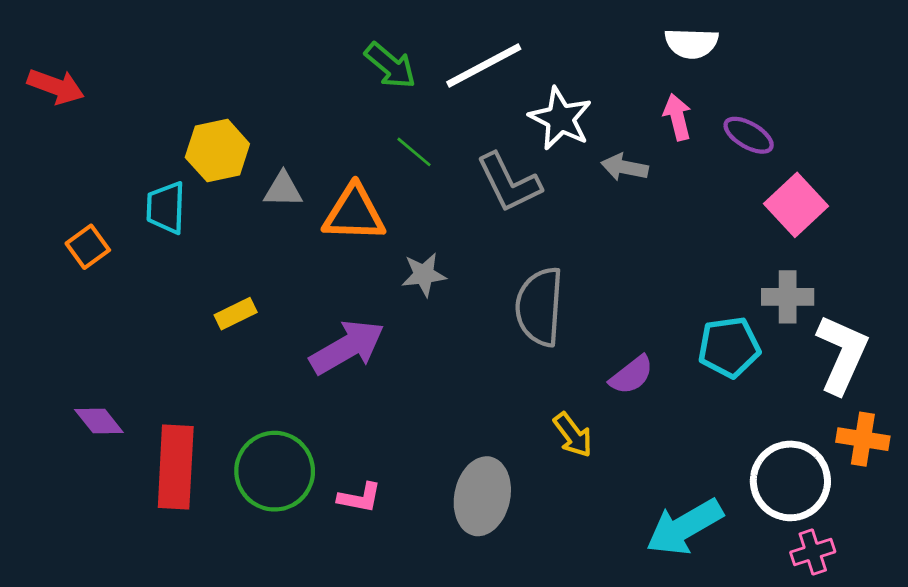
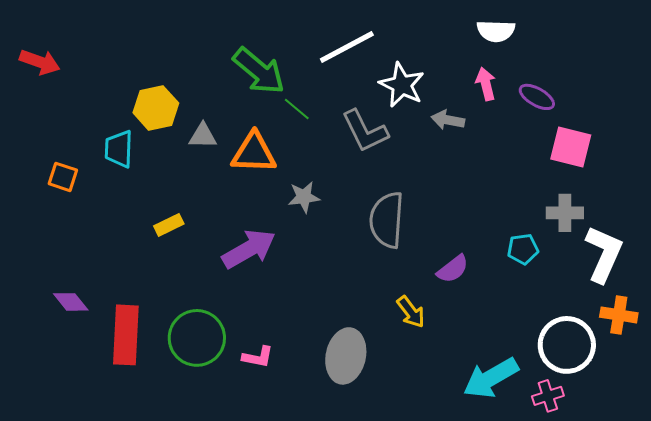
green arrow: (390, 66) -> (259, 71), moved, size x1.4
pink square: (796, 205) -> (571, 147), turned -33
orange square: (88, 247) -> (63, 177), turned -36
cyan pentagon: (729, 347) -> (523, 249), size x0.7
pink cross: (813, 552) -> (548, 396), moved

